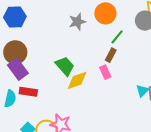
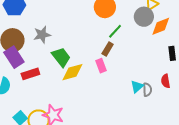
gray star: (77, 22) -> (42, 35), moved
red rectangle: (28, 92) -> (30, 74), moved, turned -30

